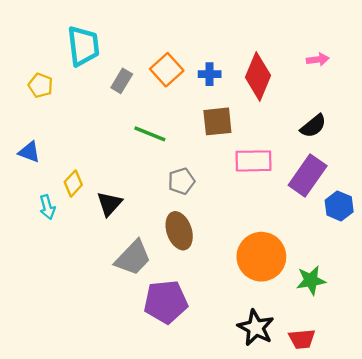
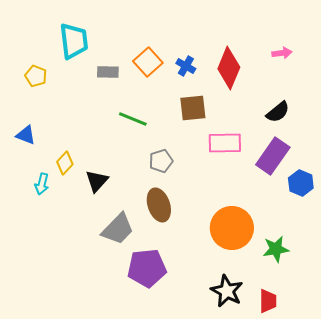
blue cross: (210, 74) -> (186, 66), turned 30
gray rectangle: (122, 81) -> (108, 72), turned 60
cyan arrow: (47, 207) -> (42, 184), turned 30
red trapezoid: (302, 339) -> (268, 301), turned -85

